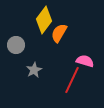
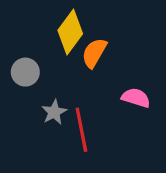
red line: (72, 80) -> (81, 130), moved, turned -36

